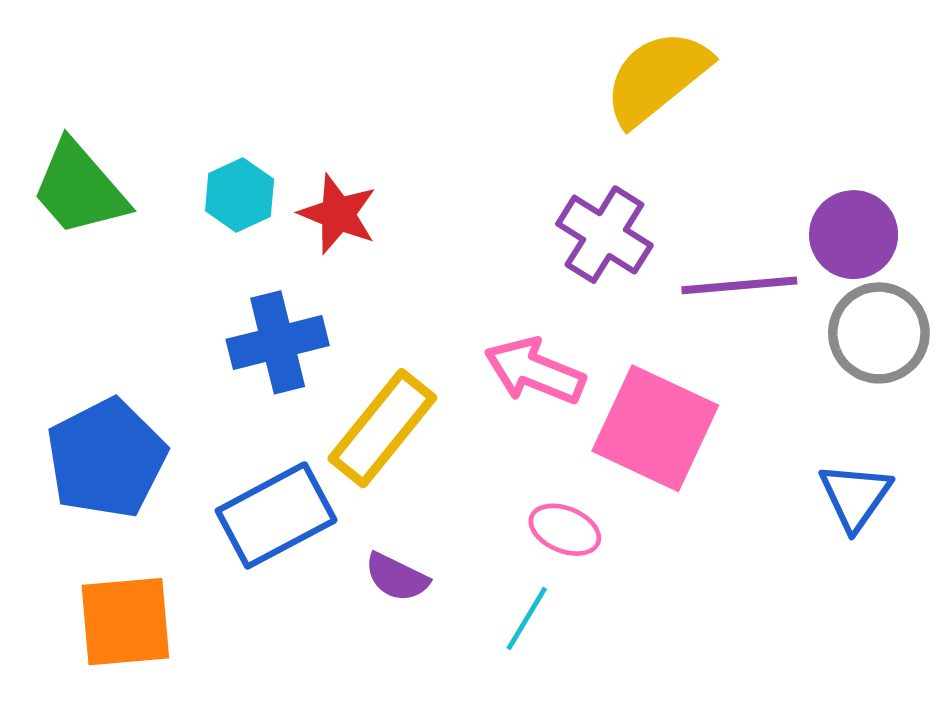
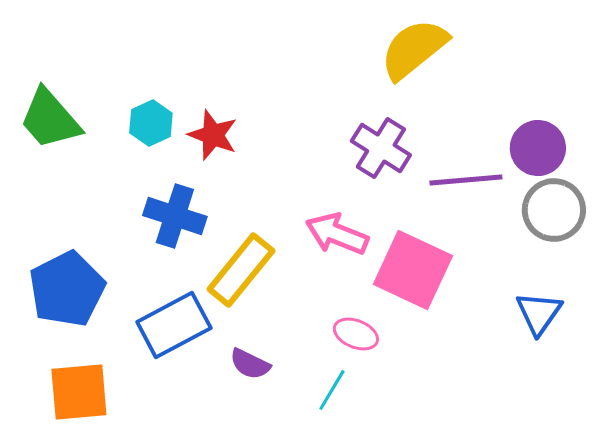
blue cross: (278, 342) -> (175, 216), turned 32

